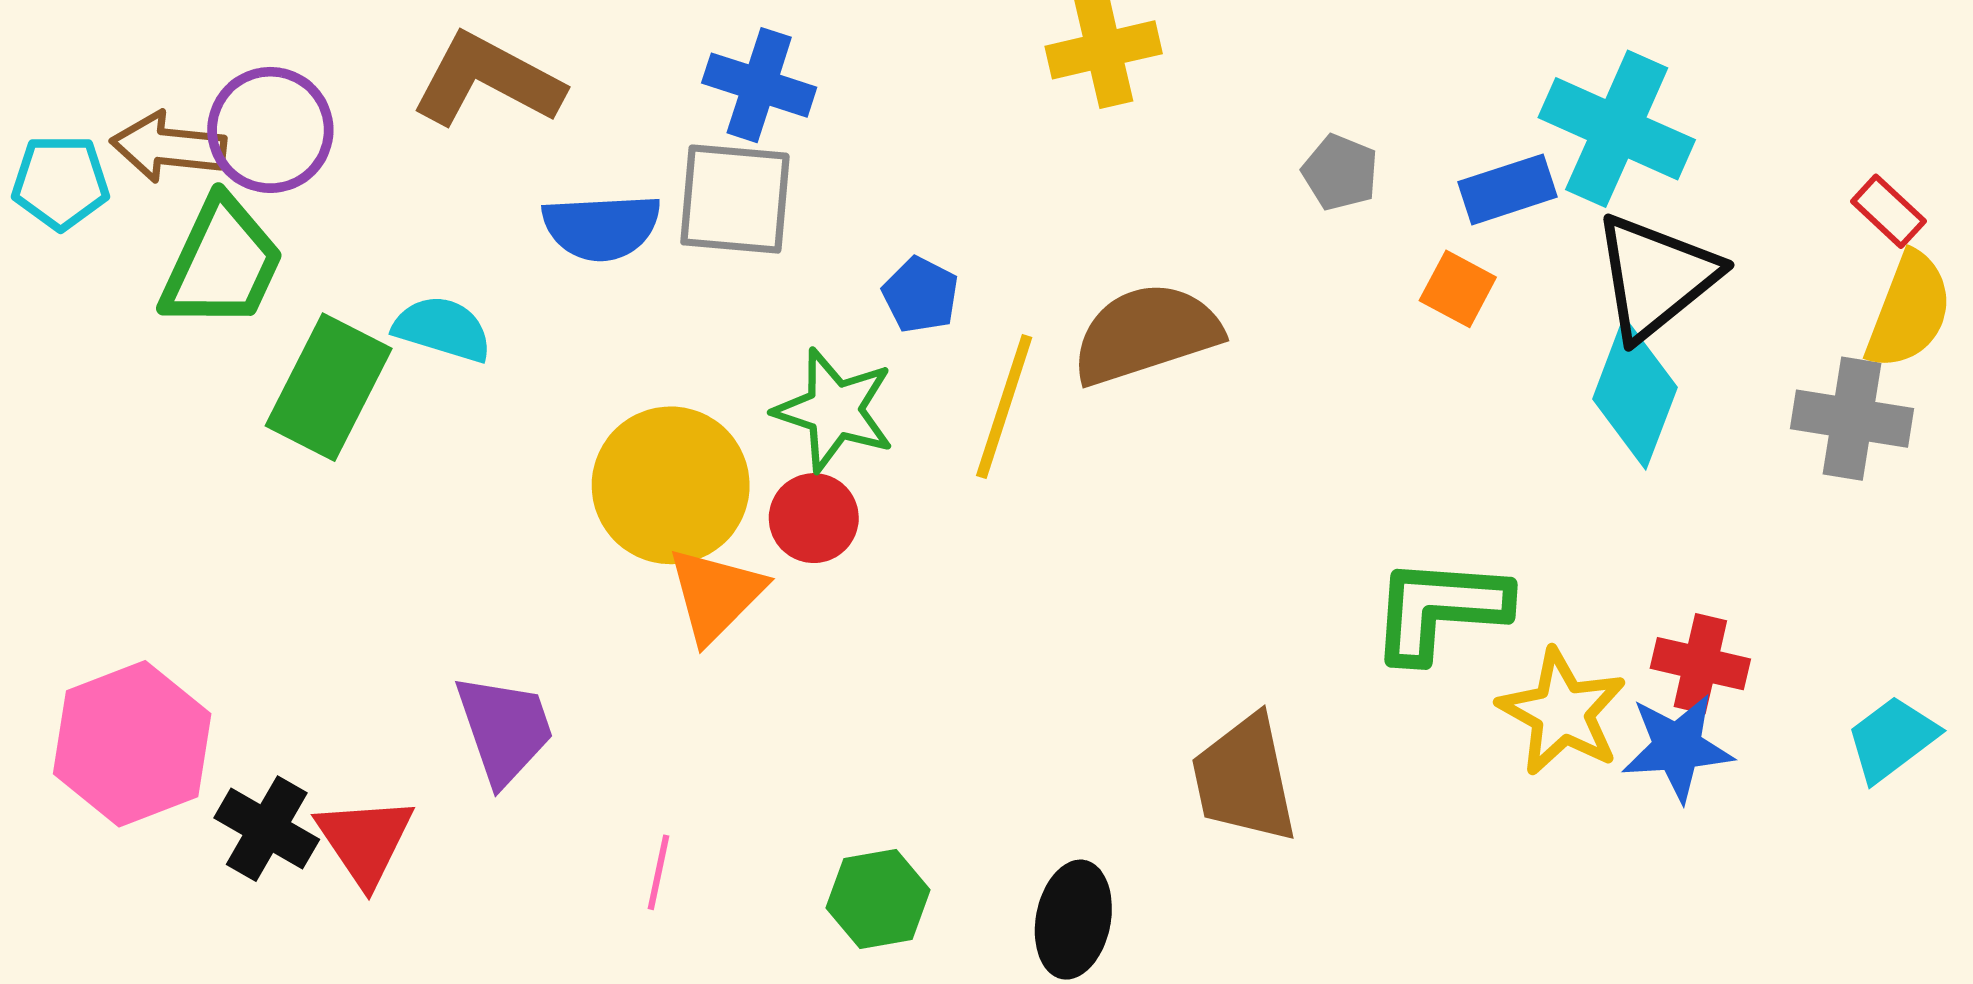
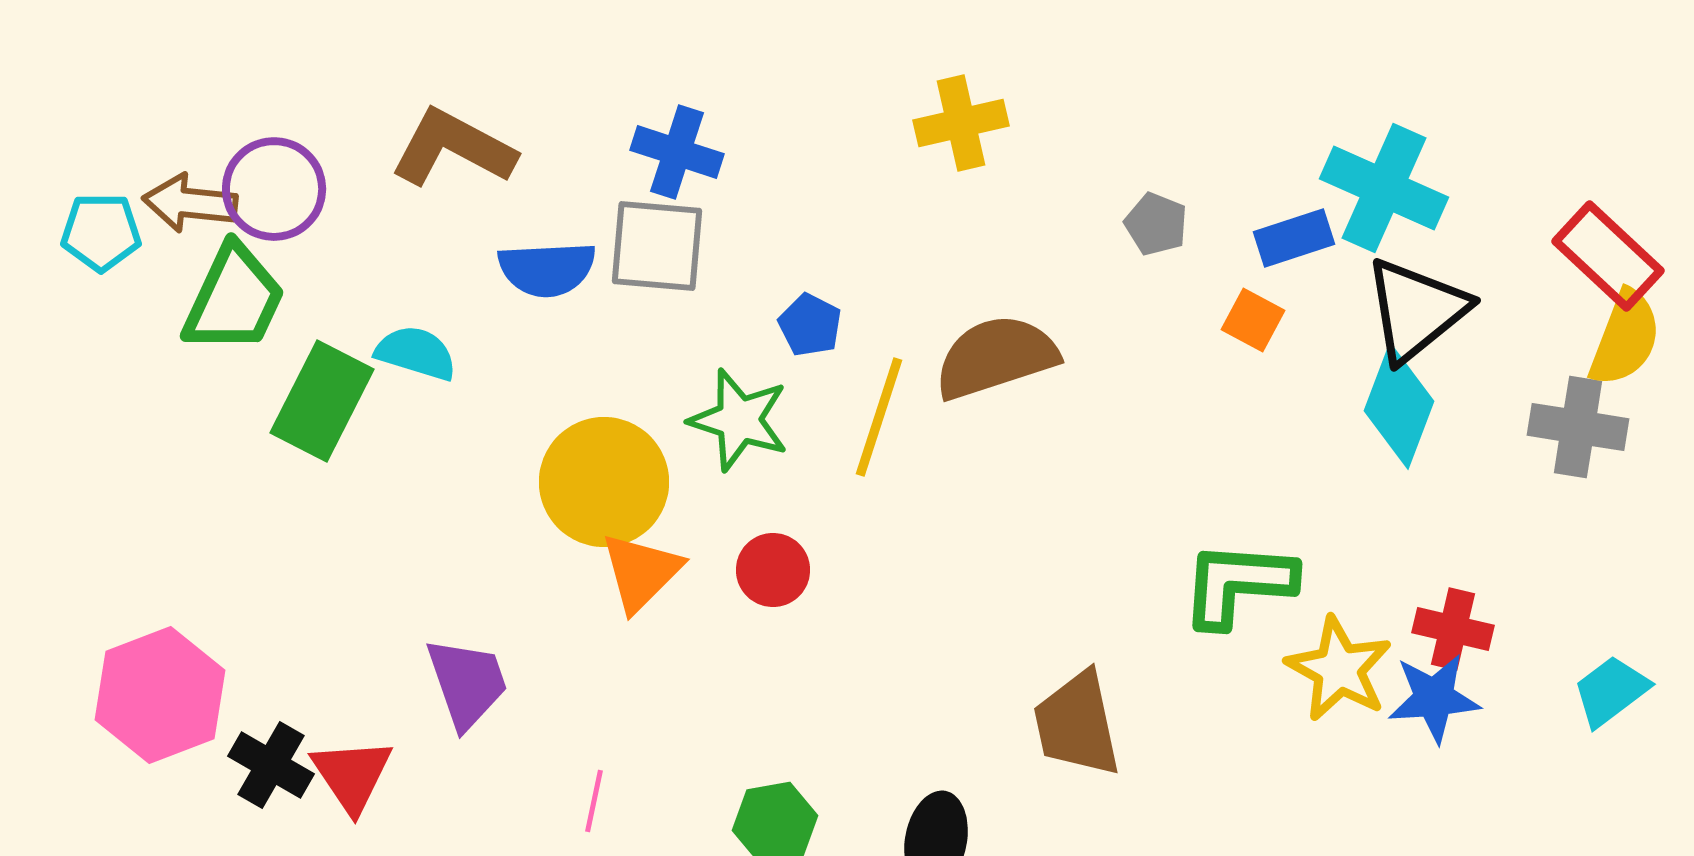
red rectangle: (1888, 211) -> (1608, 256), size x1.8
red circle: (814, 518) -> (773, 570), moved

